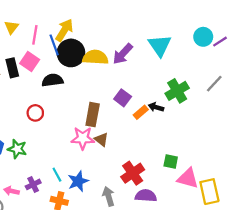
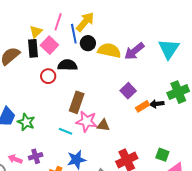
yellow triangle: (11, 27) -> (36, 32), moved
black circle: (71, 53) -> (88, 43), size x0.6
black arrow: (156, 107) -> (157, 104), turned -32
red circle: (35, 113) -> (48, 76), moved
brown rectangle: (93, 115) -> (77, 102), moved
brown triangle: (101, 139) -> (103, 125), turned -40
cyan line: (57, 175) -> (65, 131), moved, turned -48

